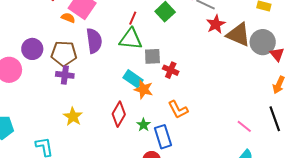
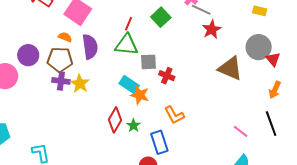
orange semicircle: (68, 18) -> (65, 37), moved
brown triangle: (239, 35) -> (230, 68), moved
yellow star: (73, 117) -> (80, 84), moved
green star: (143, 125) -> (133, 125), moved

